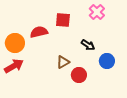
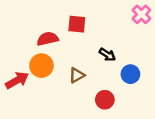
pink cross: (97, 12) -> (141, 14), moved
orange circle: (15, 43) -> (41, 66), moved
red circle: (79, 75) -> (105, 100), moved

